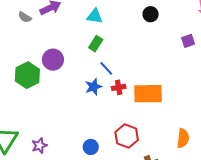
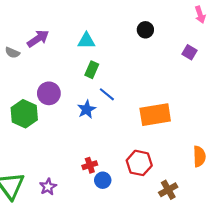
purple square: (188, 41) -> (189, 52), turned -32
blue star: (93, 87) -> (86, 109), moved
red cross: (119, 87) -> (90, 165), moved

